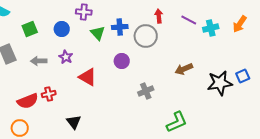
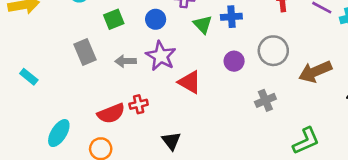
gray circle: (146, 36) -> (273, 51), moved
purple star: (66, 57) -> (161, 56), size x1.6
brown arrow: (184, 69) -> (315, 72), size x1.4

